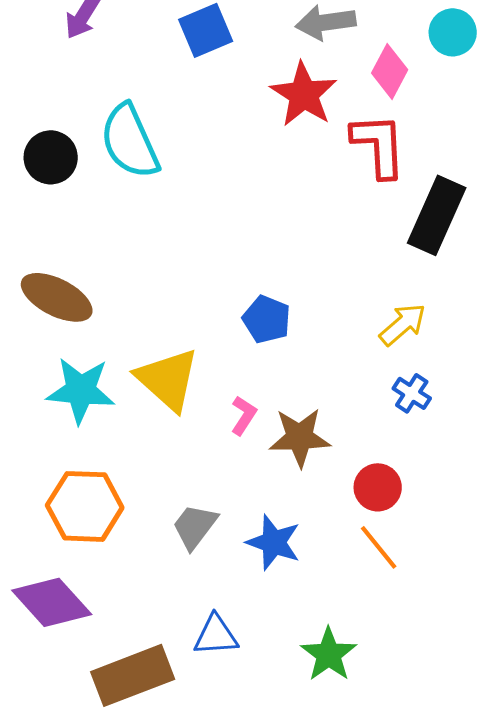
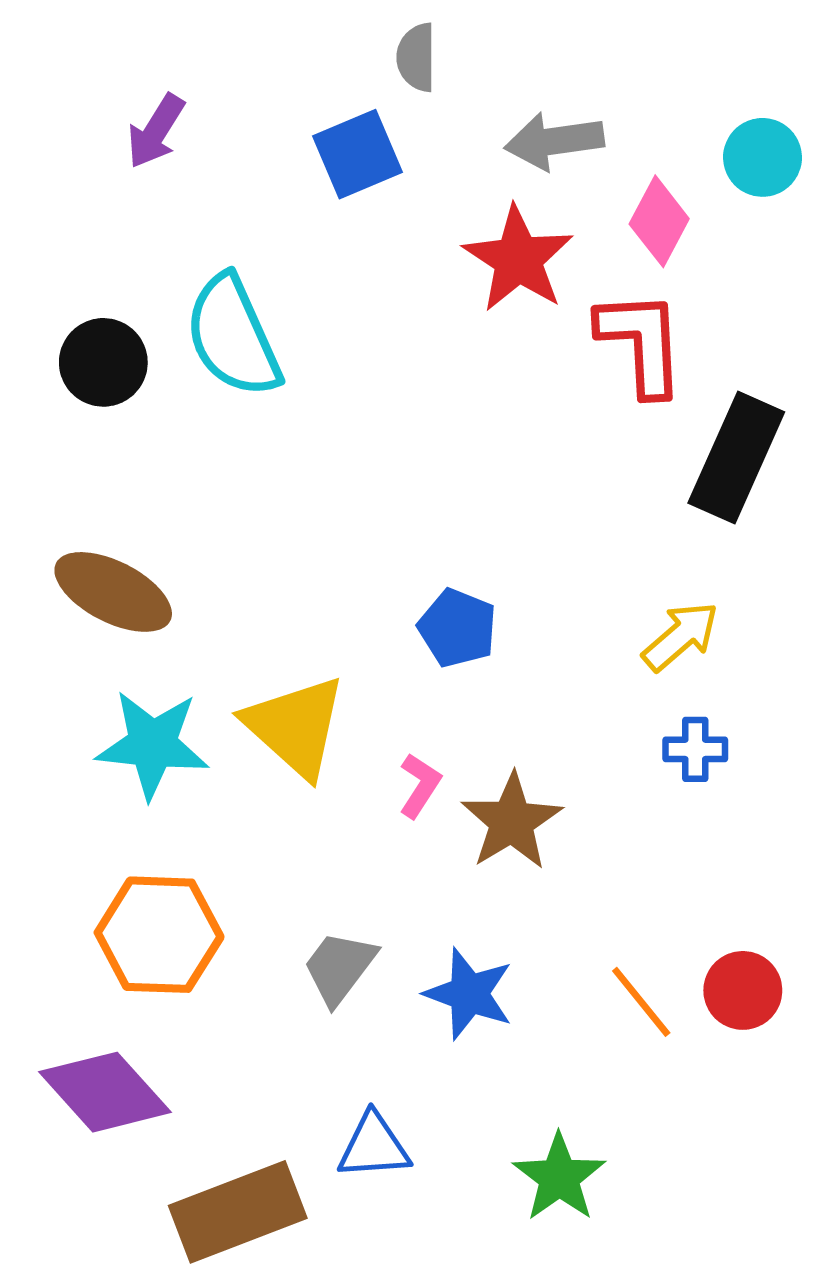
blue cross: (412, 393) -> (695, 749), turned -33
brown star: (300, 437) -> (512, 822), turned -30
red circle: (378, 487) -> (743, 990), moved

